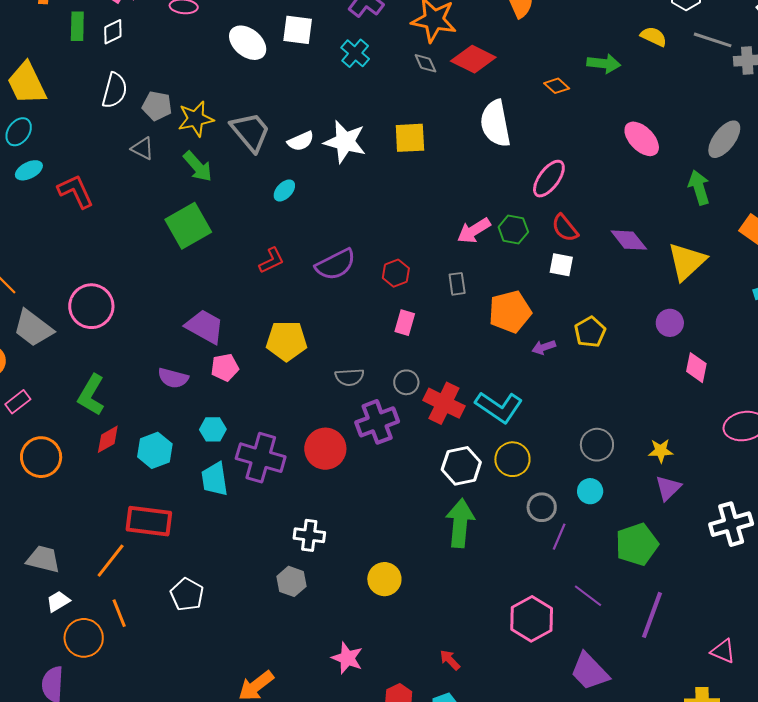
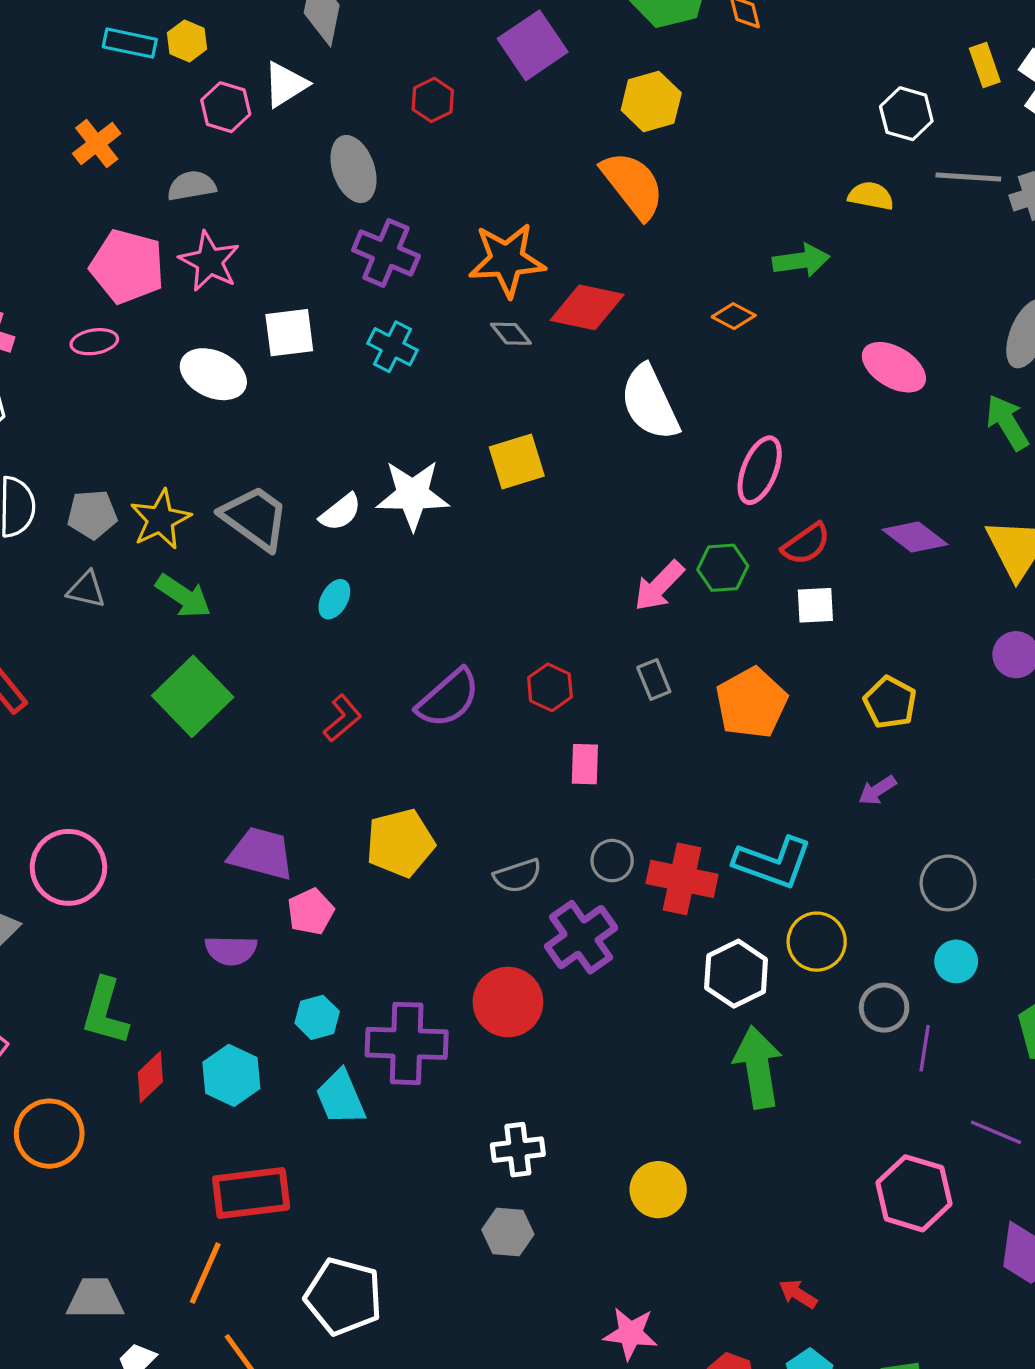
red semicircle: (565, 228) -> (806, 544), turned -72
purple arrow: (544, 347) -> (877, 790), moved
white pentagon: (187, 594) -> (343, 1296), size x1.4

